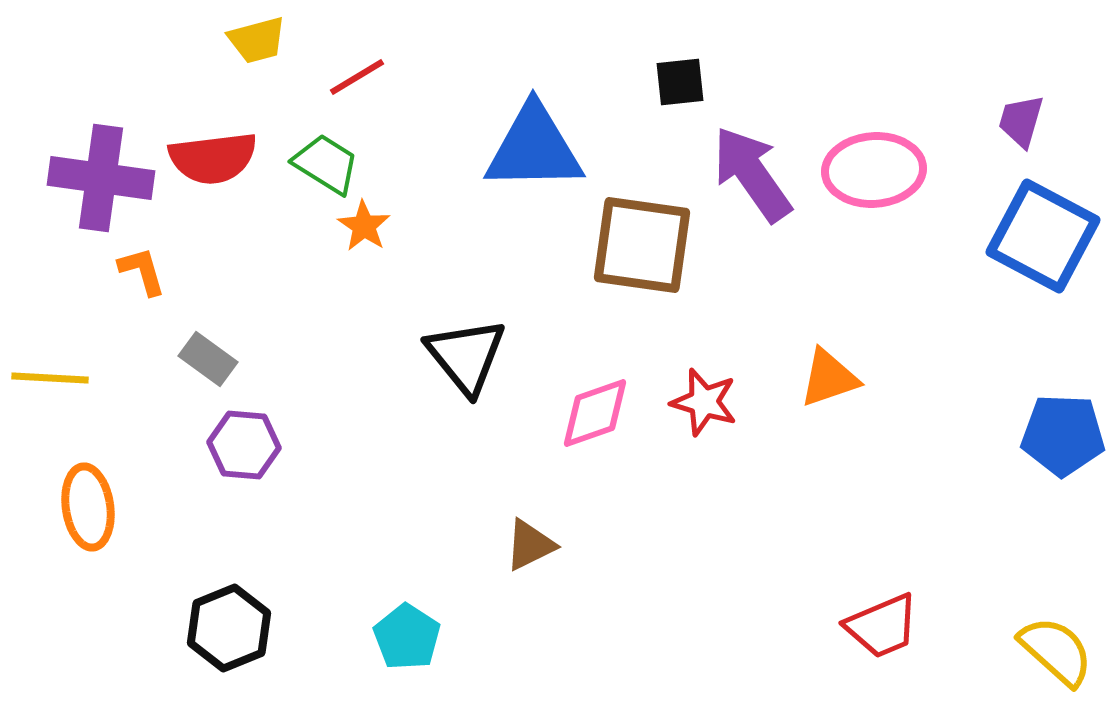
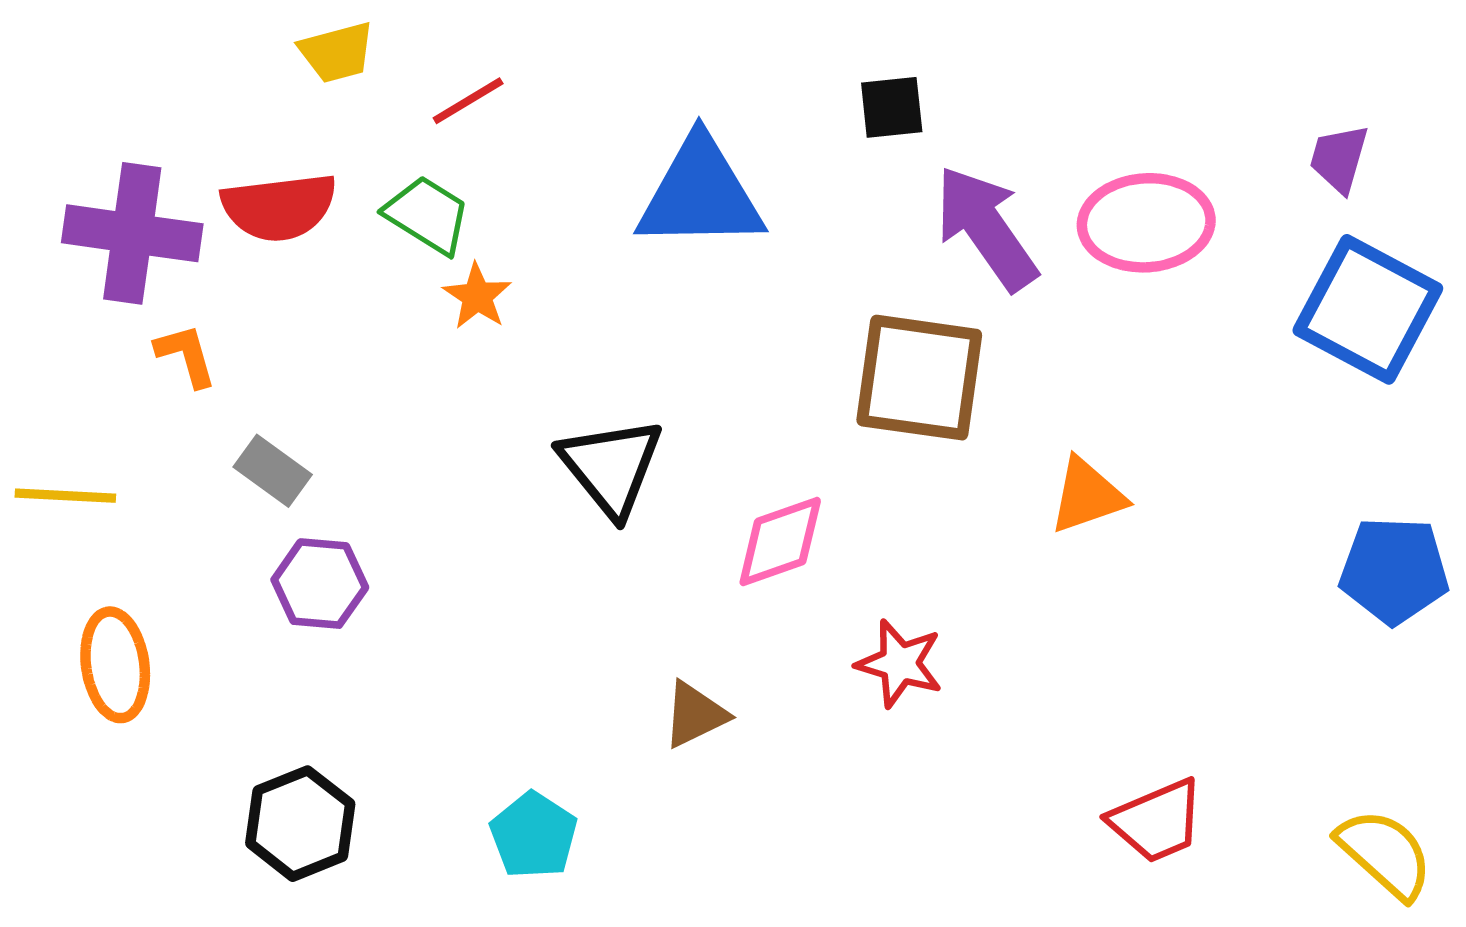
brown square: (642, 245) -> (919, 378), moved
red star: (704, 402) -> (900, 664), moved

